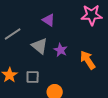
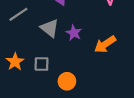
orange arrow: (88, 60) -> (105, 44), turned -90

